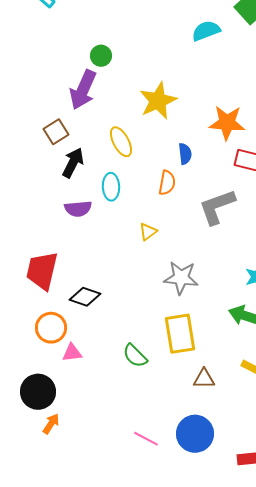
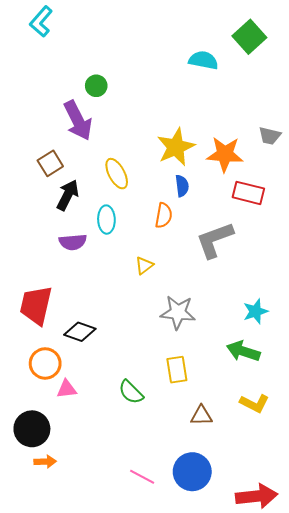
cyan semicircle: (206, 31) -> (203, 60), turned 32
purple arrow: (83, 90) -> (78, 120), turned -51
yellow star: (158, 101) -> (176, 147), moved
yellow rectangle: (180, 334) -> (177, 370), size x0.7
orange arrow: (51, 424) -> (45, 461), turned 55

